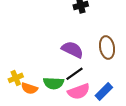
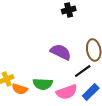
black line: (75, 74) -> (83, 71), moved

